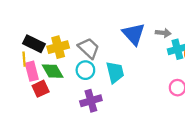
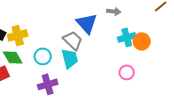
gray arrow: (163, 33) -> (114, 11), moved
gray trapezoid: (89, 48) -> (73, 40), moved

